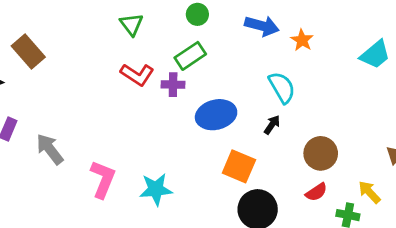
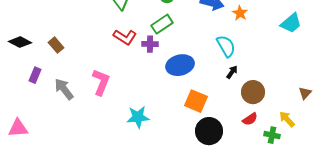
brown rectangle: (28, 52) -> (56, 45), moved, size x0.7
black arrow: (272, 125) -> (232, 72), moved
pink L-shape: (103, 179) -> (101, 82), moved

